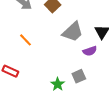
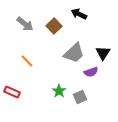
green star: (58, 84) -> (59, 91), moved

